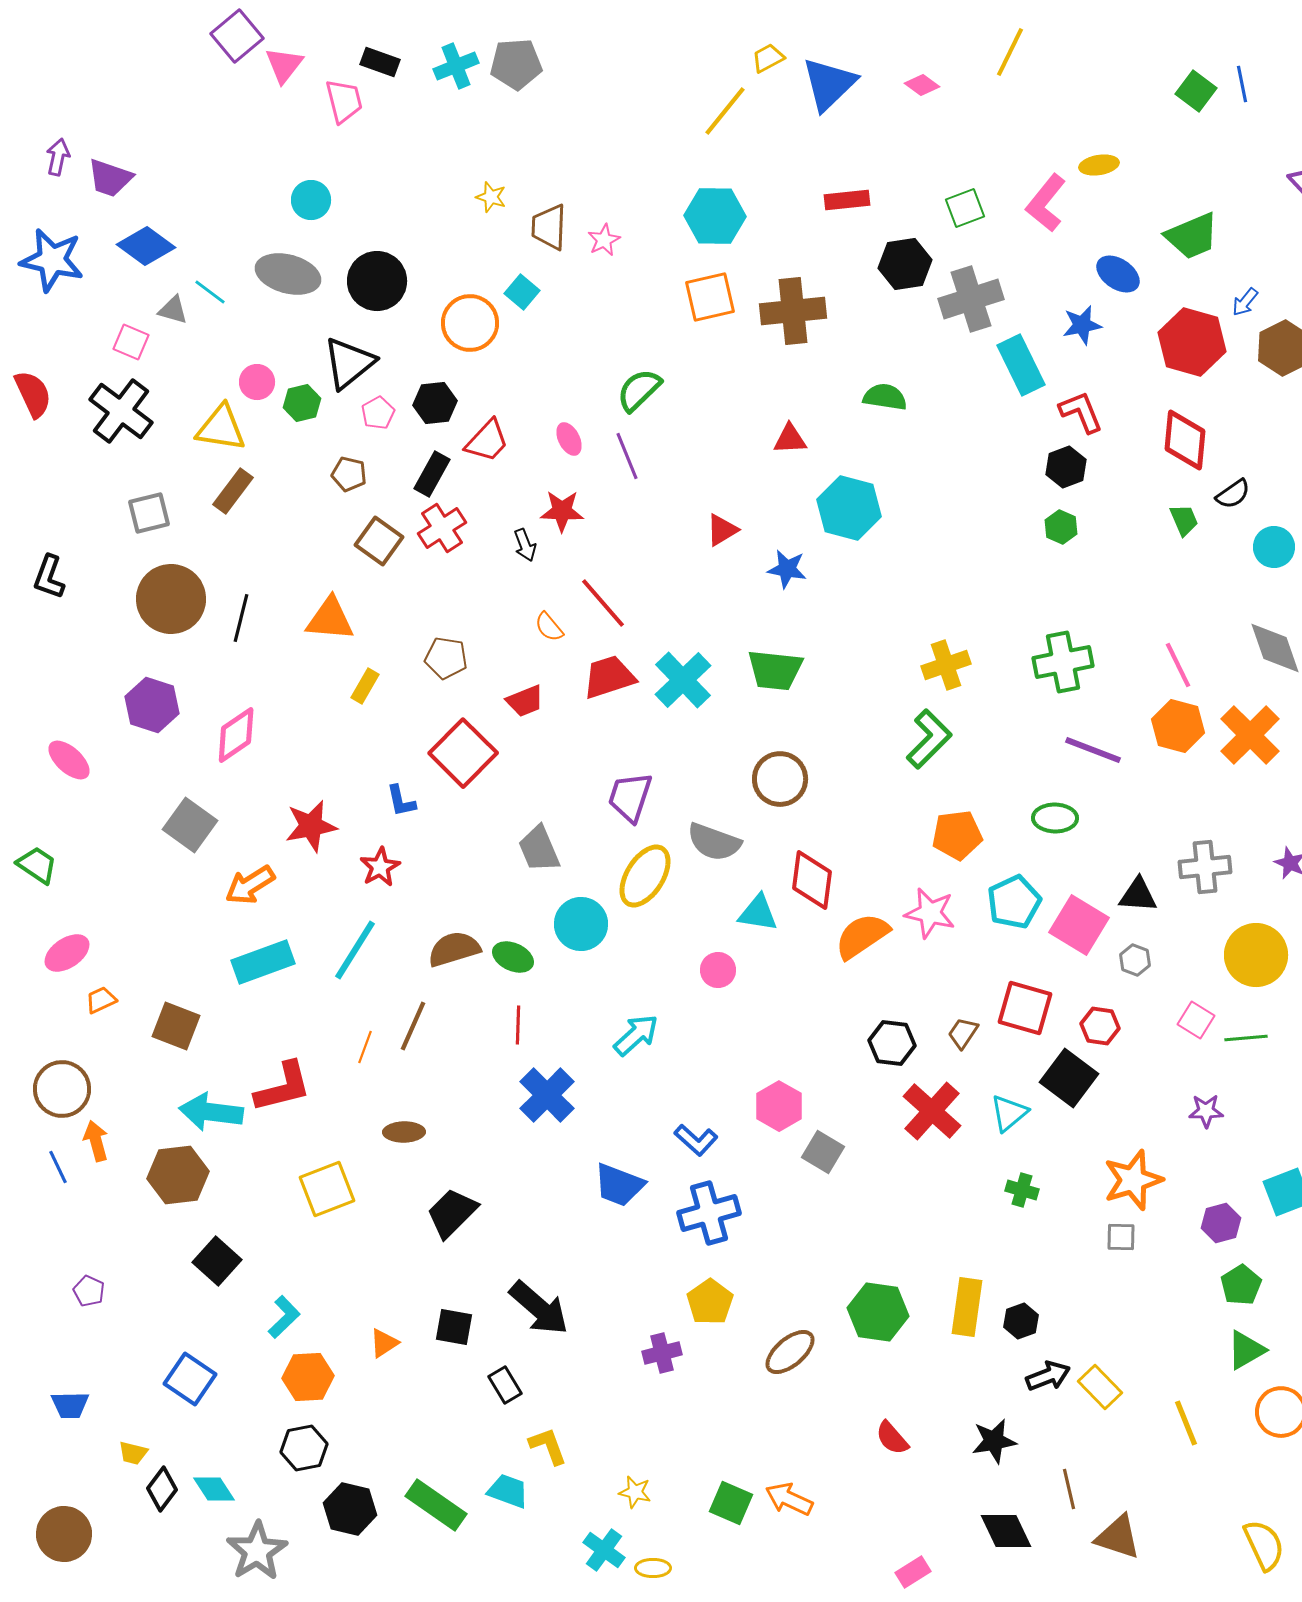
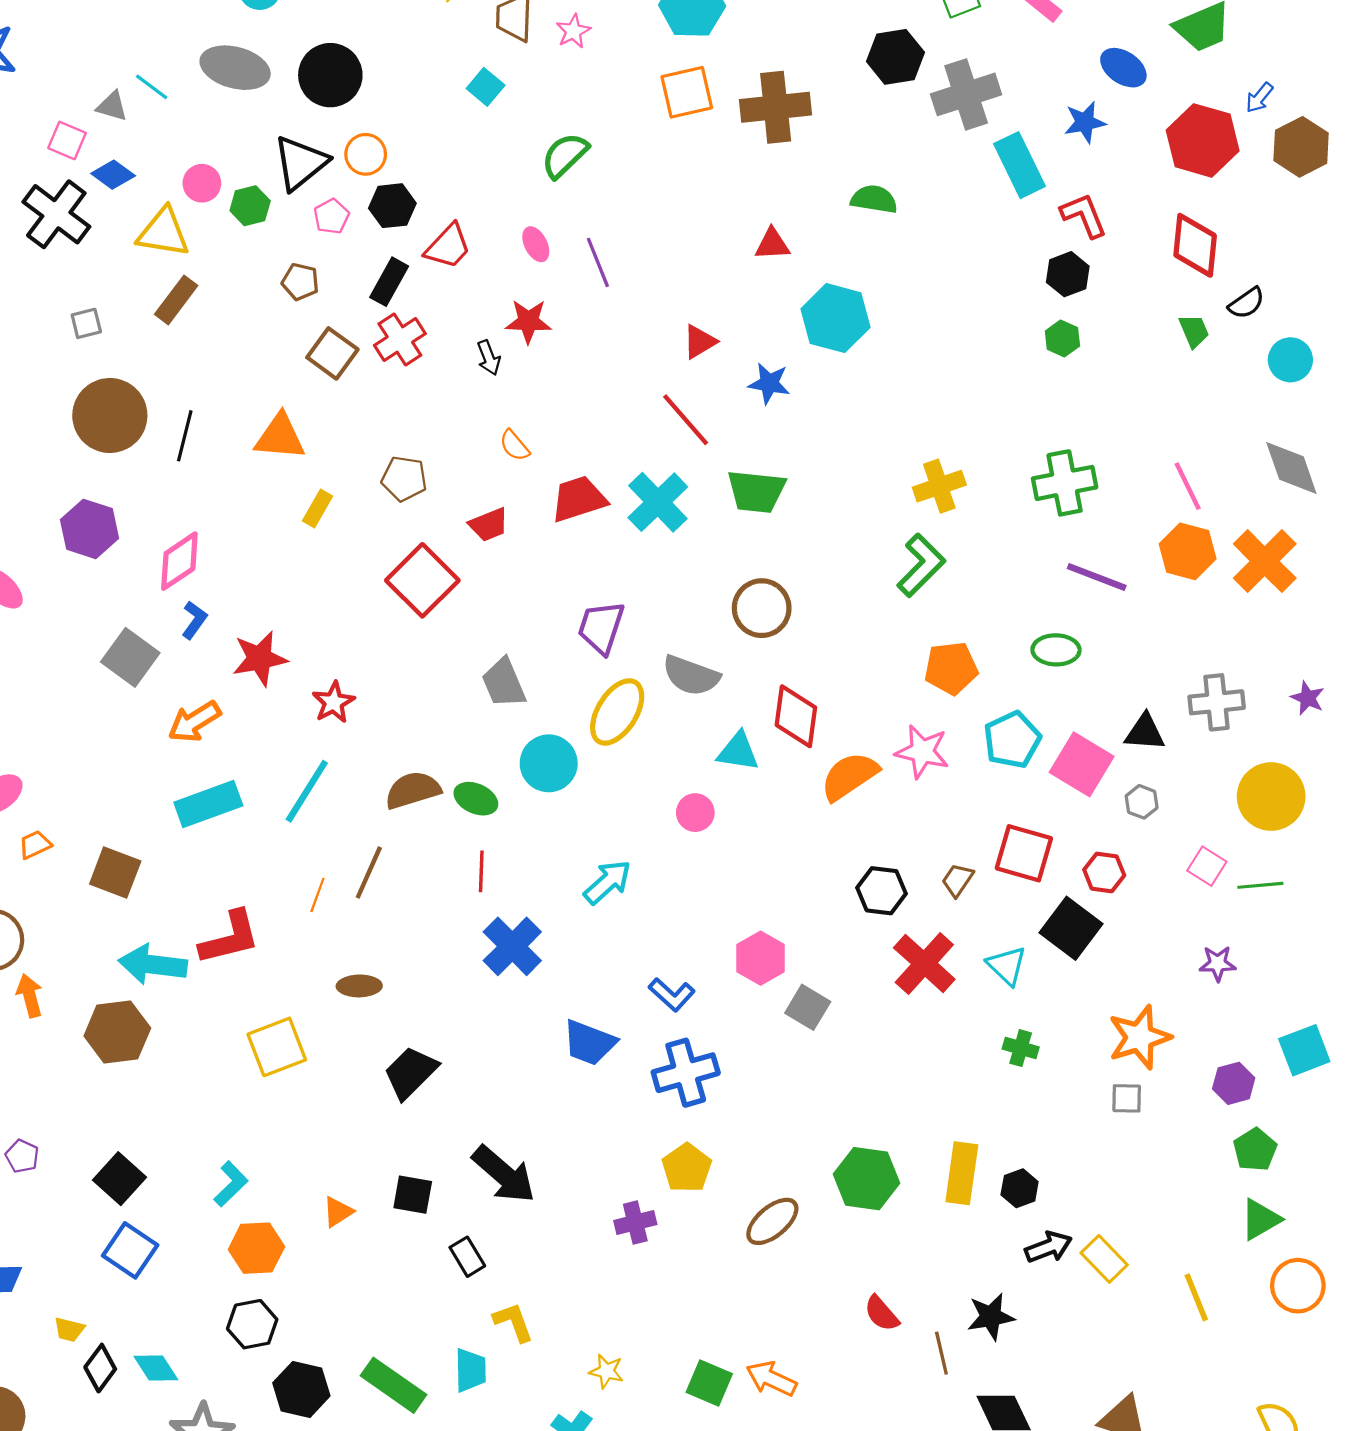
blue diamond: (146, 246) -> (113, 175), moved, size x0.7
orange circle: (470, 323) -> (366, 154), moved, size x0.7
green semicircle: (639, 390) -> (565, 155), moved
gray square: (149, 513) -> (86, 323), size x0.7
red line: (603, 603) -> (686, 420), moved
blue L-shape: (401, 801) -> (194, 620), moved, turned -132
cyan triangle: (1009, 1113) -> (1007, 966), turned -36
black square: (217, 1261) -> (119, 1179), moved
brown line: (1069, 1489) -> (941, 1353), moved
cyan trapezoid: (508, 1491) -> (471, 1370), turned 69

